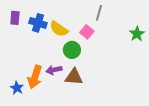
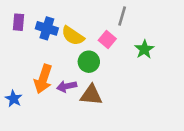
green star: (137, 34) -> (144, 49), moved
orange arrow: (35, 77) -> (43, 79), moved
blue star: (17, 88) -> (14, 99), moved

